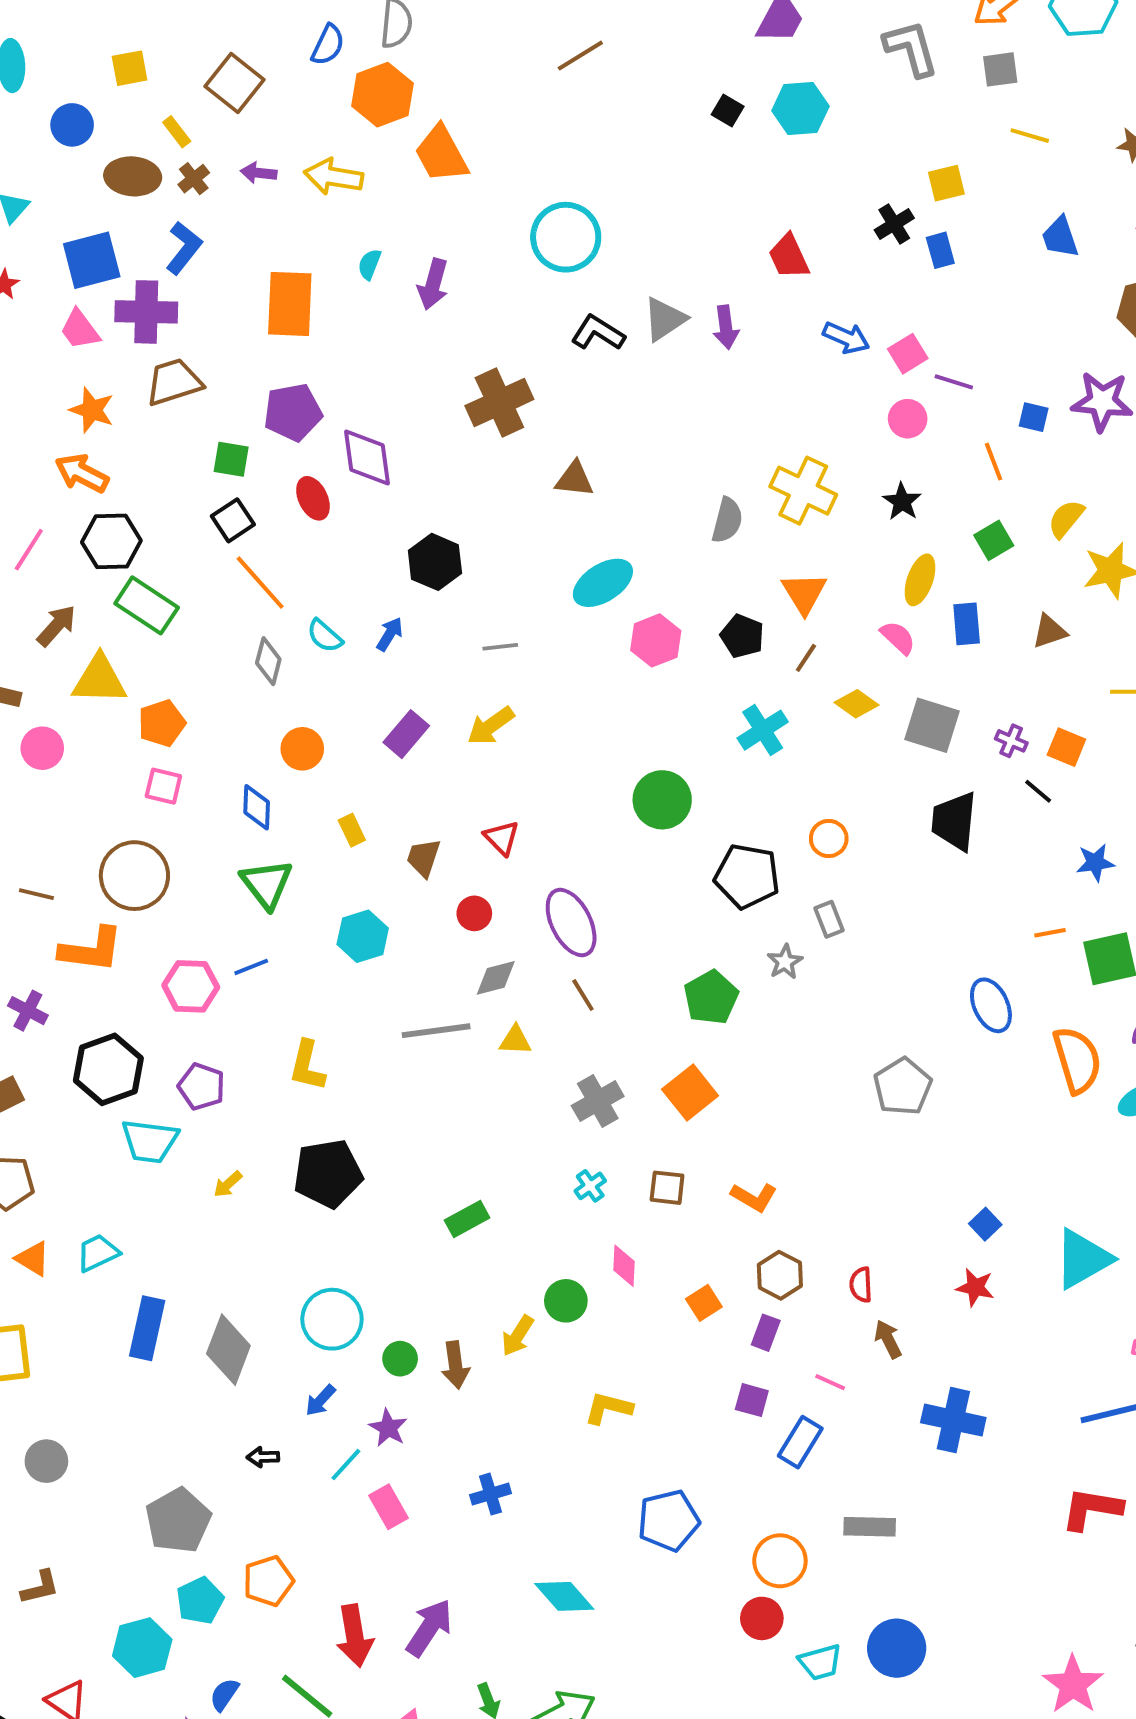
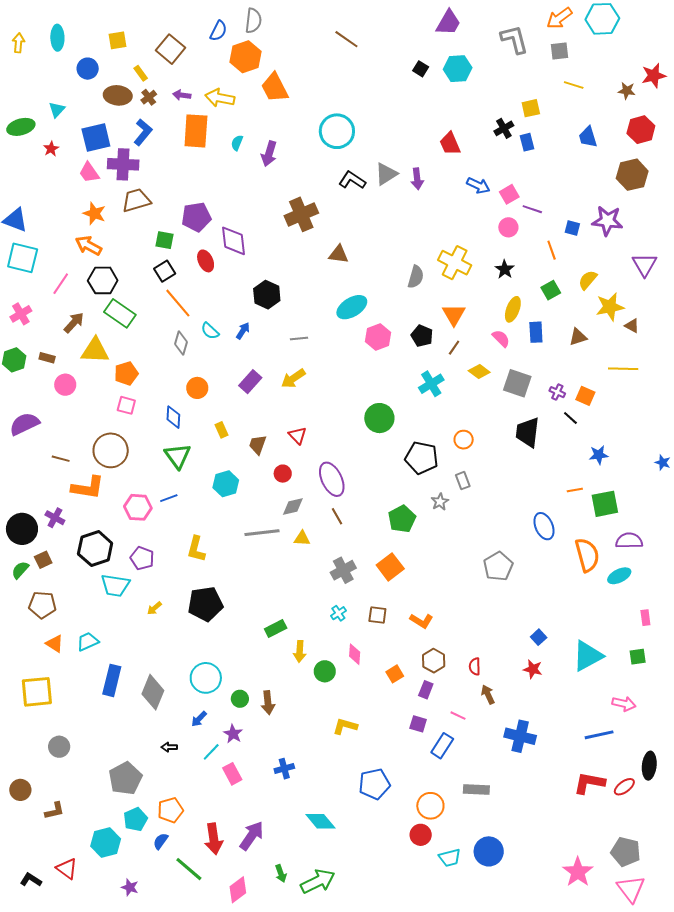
brown line: (580, 56) -> (346, 39), turned 65
orange rectangle: (290, 304) -> (196, 131), moved
yellow arrow: (518, 1336) -> (300, 651), moved, turned -30
blue semicircle: (224, 1694) -> (161, 841), moved

